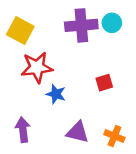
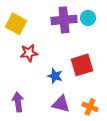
red star: (37, 67) -> (29, 53), size x0.7
red square: (104, 83) -> (82, 65), size x1.6
blue star: (56, 94) -> (55, 76), moved

